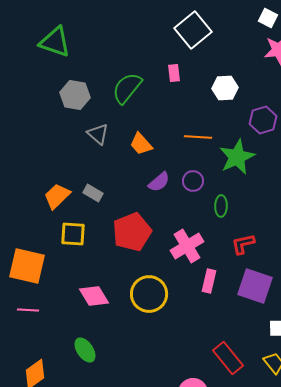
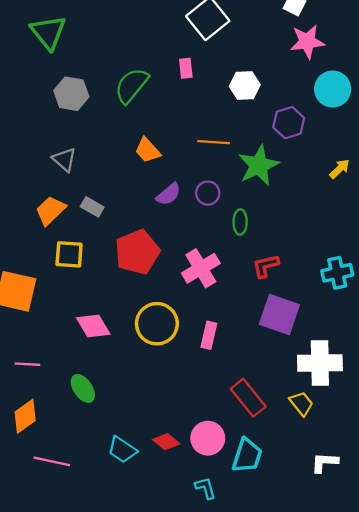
green triangle: (55, 42) -> (48, 32), turned 32
gray triangle: (98, 134) -> (64, 160), moved
pink rectangle: (209, 281) -> (209, 335), moved
pink line: (28, 310) -> (27, 364), moved

